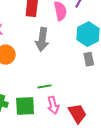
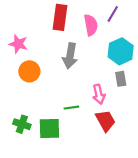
pink arrow: (53, 105) -> (99, 94), moved
red trapezoid: (77, 113) -> (105, 121), moved

